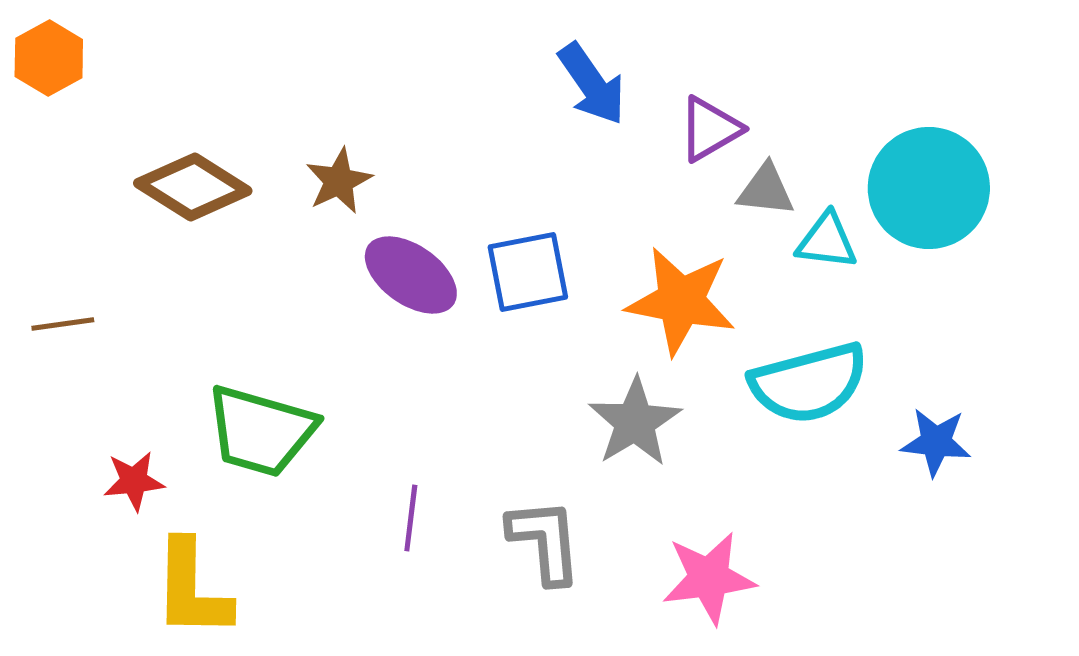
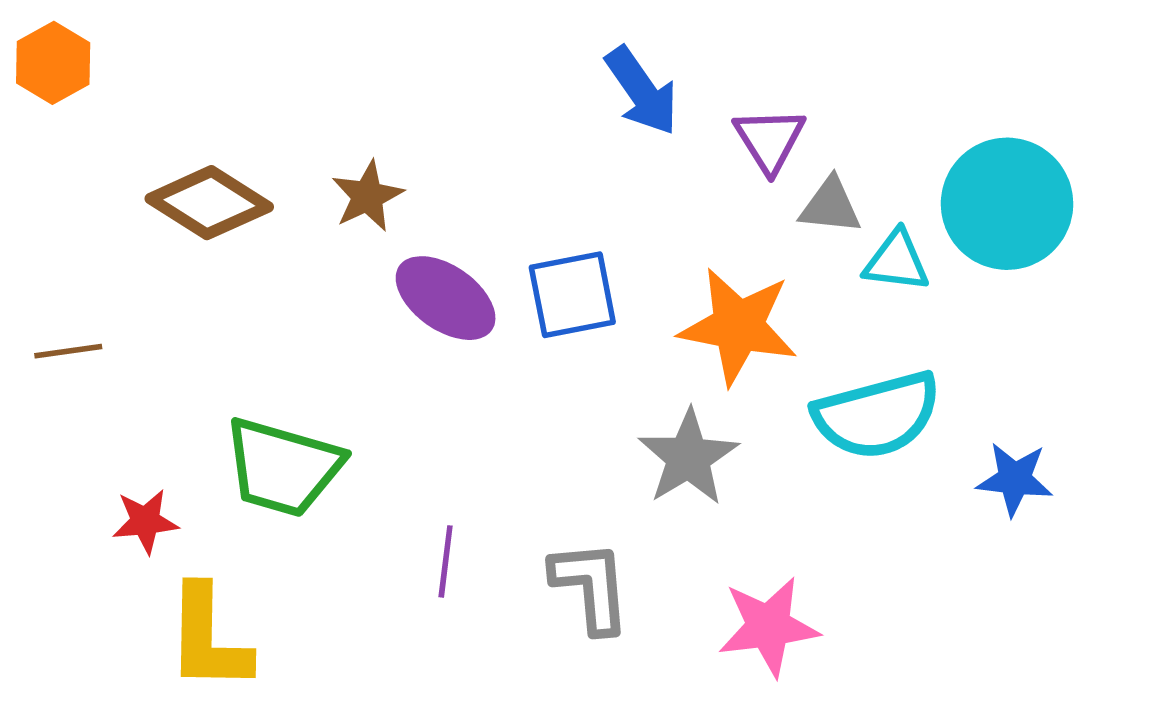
purple triangle: (710, 129) -> (770, 140), turned -32

